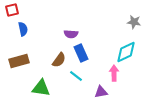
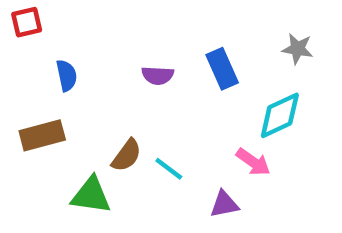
blue semicircle: (23, 29) -> (67, 75), moved
blue rectangle: (81, 53) -> (222, 69), moved
brown semicircle: (59, 60) -> (127, 155), moved
pink arrow: (114, 73) -> (253, 162), turned 126

